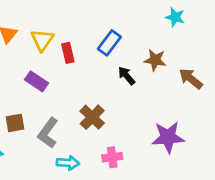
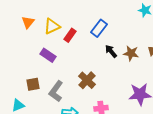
yellow triangle: (42, 40) -> (52, 26), turned 30
red rectangle: (68, 53) -> (70, 35), turned 48
brown star: (155, 60) -> (131, 53), moved

